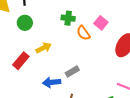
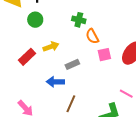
pink square: (101, 23) -> (104, 55), moved, turned 32
gray rectangle: (72, 71) -> (72, 64), moved

